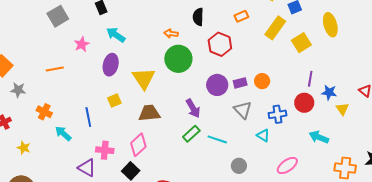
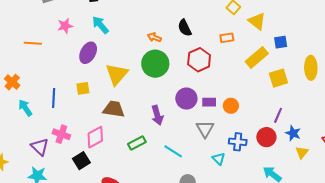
black semicircle: (198, 17) -> (185, 28), turned -42
green rectangle: (191, 134) -> (137, 143), moved

